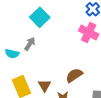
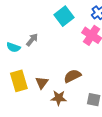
cyan square: (40, 17) -> (64, 16), moved

